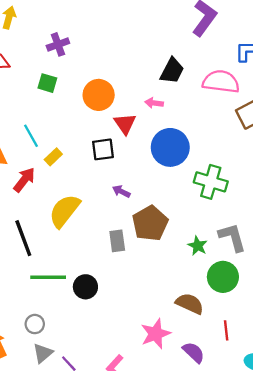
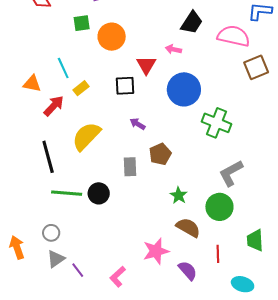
green square: (47, 83) -> (82, 23), turned -30
orange circle: (99, 95) -> (112, 37), moved
brown pentagon: (150, 223) -> (160, 154), size x0.7
gray L-shape: (232, 237) -> (231, 173), turned -108
green star: (198, 246) -> (179, 195), moved
black circle: (85, 287) -> (99, 193), moved

